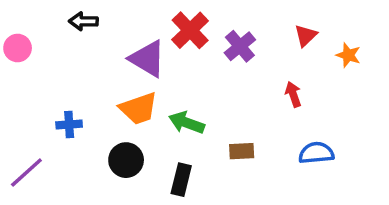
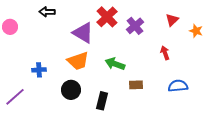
green arrow: (186, 123) -> (115, 64), moved

